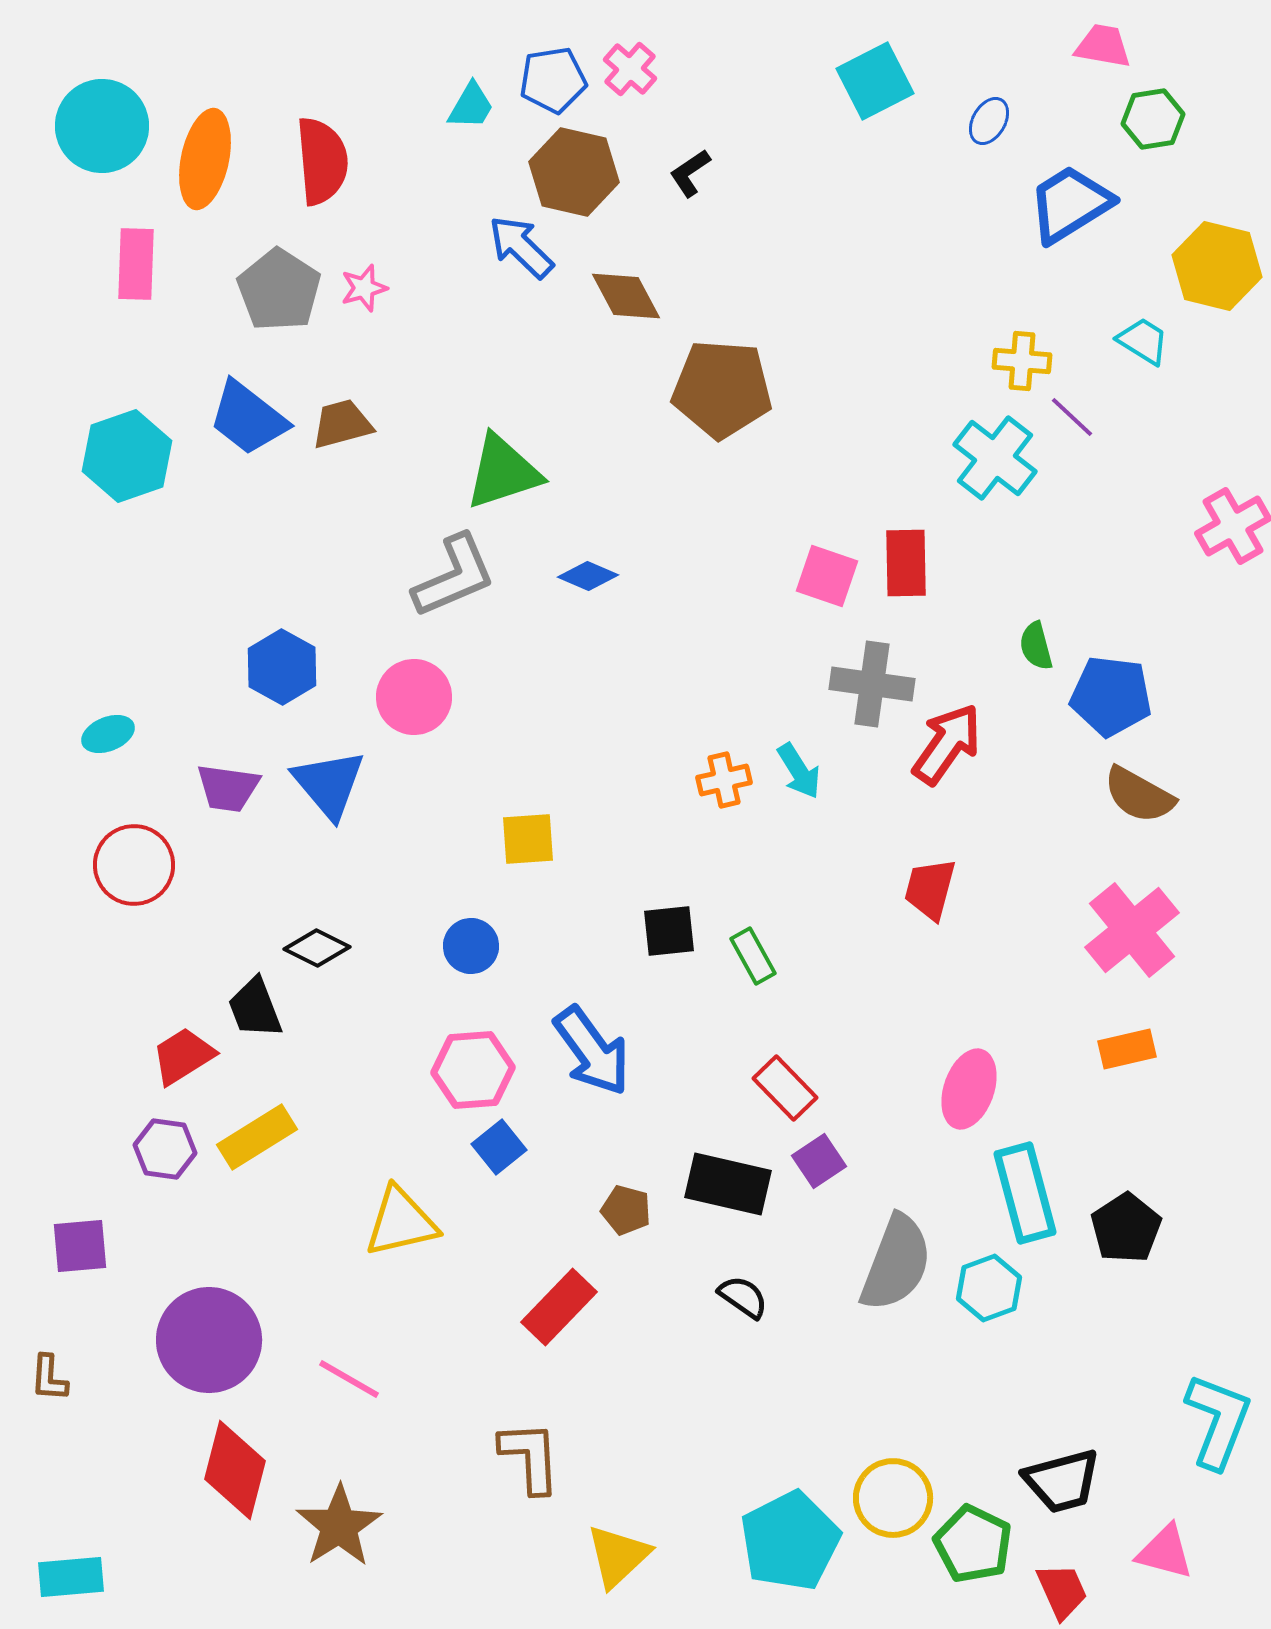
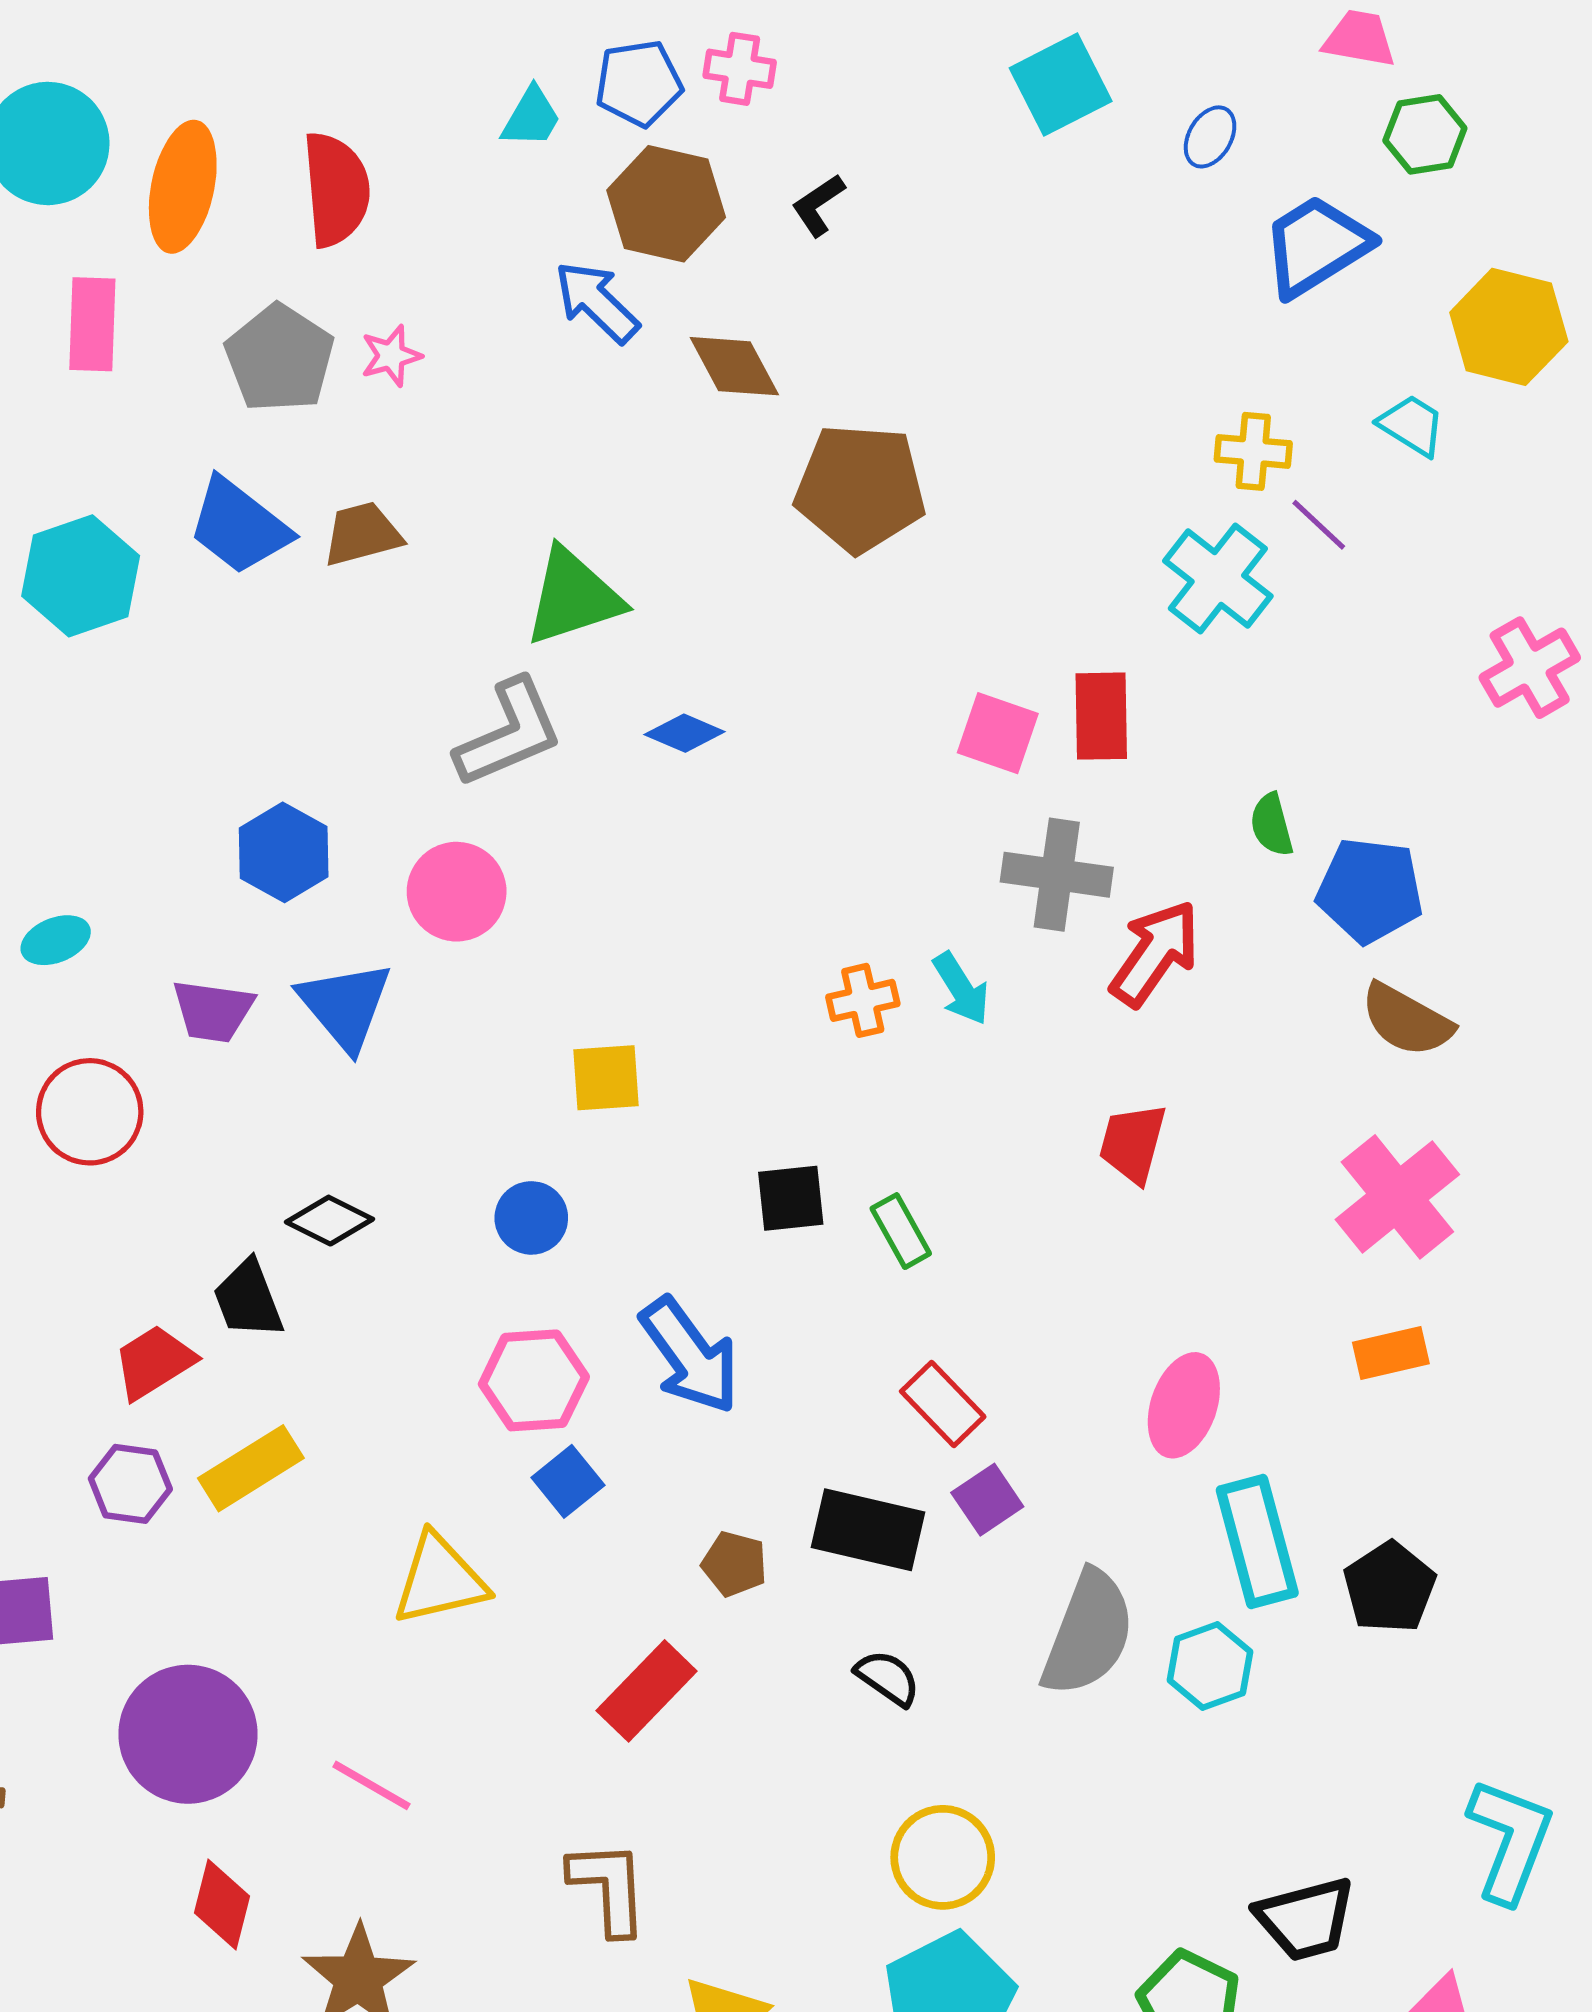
pink cross: (630, 69) -> (740, 69), turned -32
red diamond: (235, 1470) -> (222, 1905), size x0.7
yellow circle: (893, 1498) -> (943, 1857), moved

